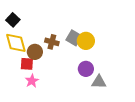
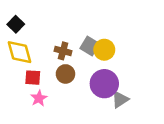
brown circle: (35, 52) -> (65, 74), moved
purple circle: (86, 69) -> (104, 84), size x1.5
gray triangle: (99, 82) -> (120, 99), turned -35

